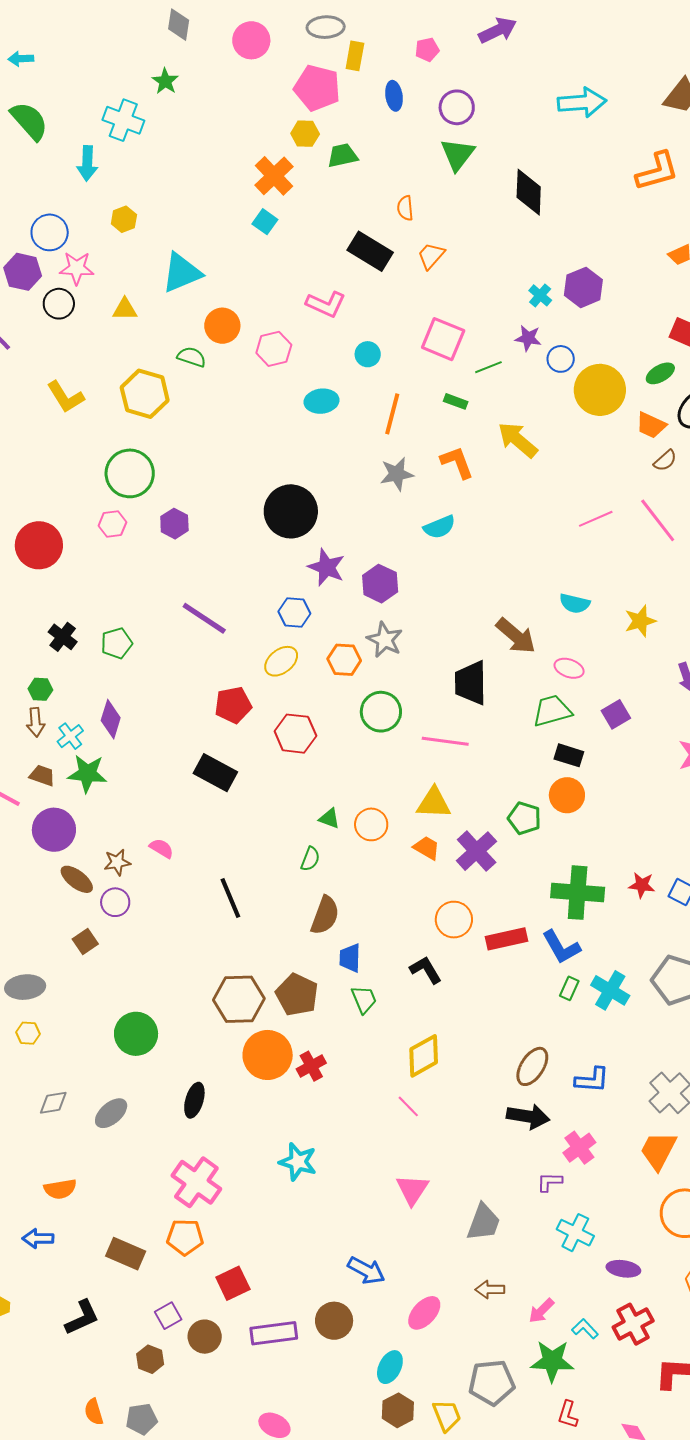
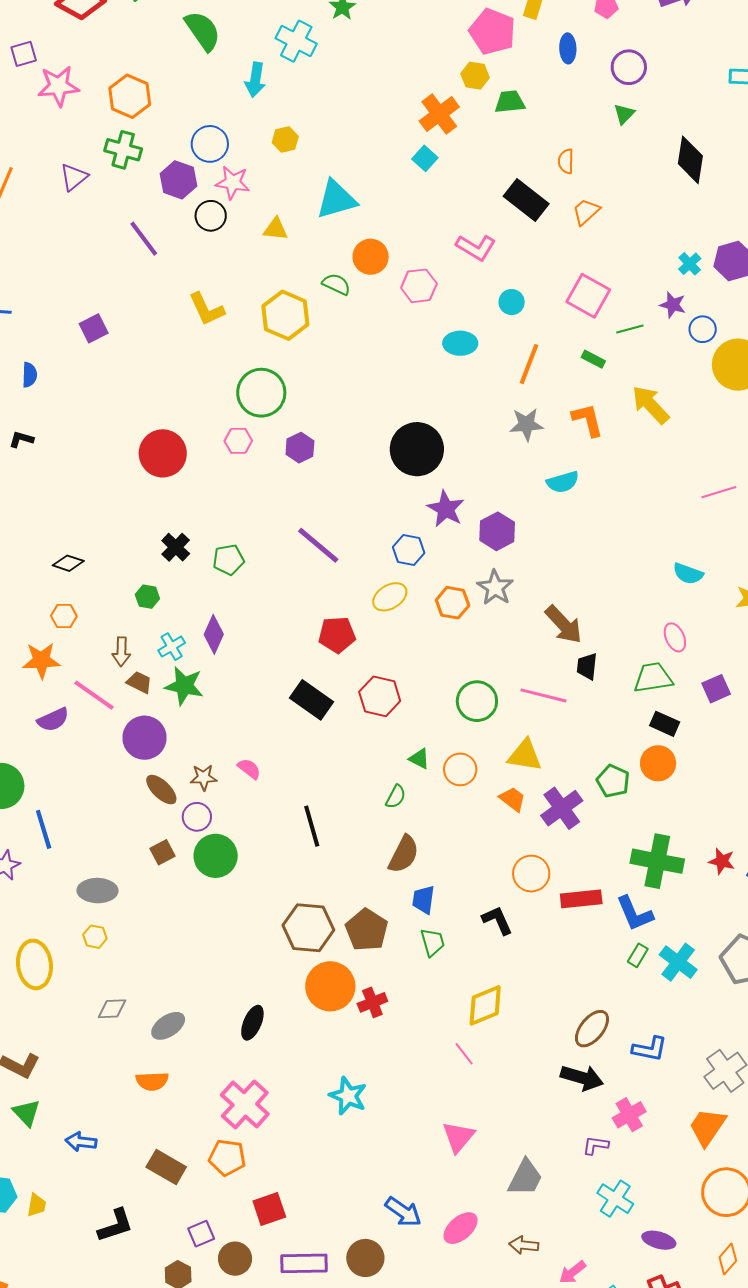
green triangle: (458, 154) -> (624, 114), size x0.6
brown arrow: (516, 636) -> (564, 625), moved
pink ellipse: (569, 668) -> (675, 637), turned 40
black trapezoid: (471, 683) -> (587, 666), moved, size x0.6
green circle: (381, 712) -> (477, 701), moved
brown arrow: (36, 722) -> (121, 652), moved
red hexagon: (295, 734) -> (380, 696), moved
green circle: (136, 1034) -> (216, 856), moved
orange semicircle: (60, 1189) -> (152, 1081), moved
pink ellipse: (424, 1313) -> (461, 1228), moved

